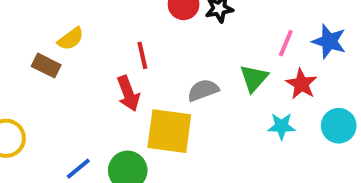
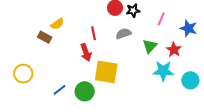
pink line: (286, 43) -> (161, 19), moved
gray semicircle: (203, 90) -> (124, 34), moved
cyan star: (282, 126) -> (163, 71), size x1.5
cyan circle: (339, 126) -> (190, 80), moved

